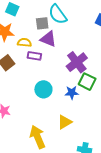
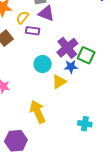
yellow semicircle: (24, 43) -> (22, 17), turned -56
purple cross: (77, 62) -> (67, 48), moved
yellow triangle: (65, 122) -> (59, 82), moved

